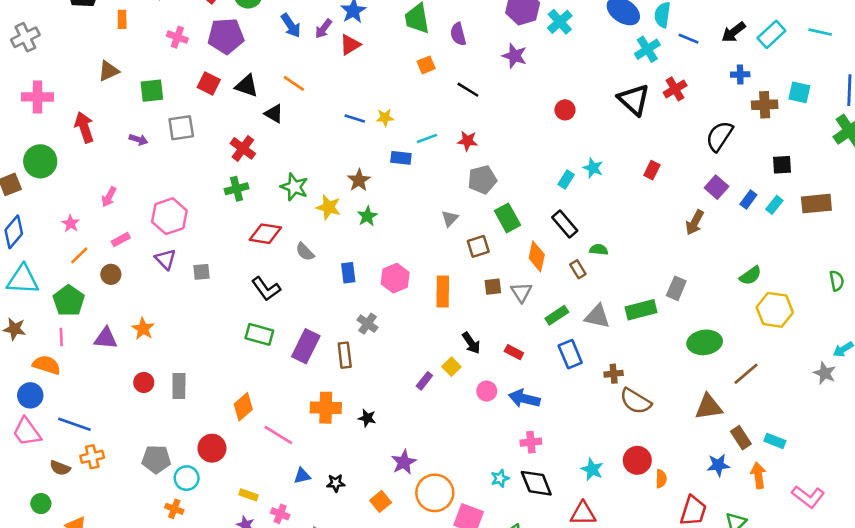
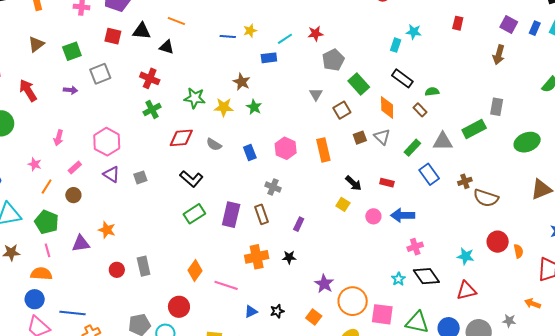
green rectangle: (259, 334) -> (194, 214), turned -35
purple rectangle: (424, 381) -> (299, 224), moved

